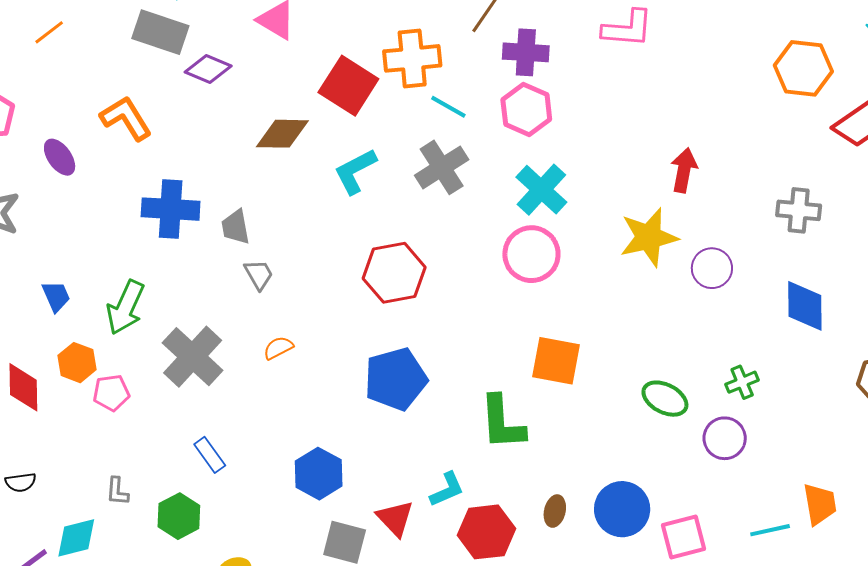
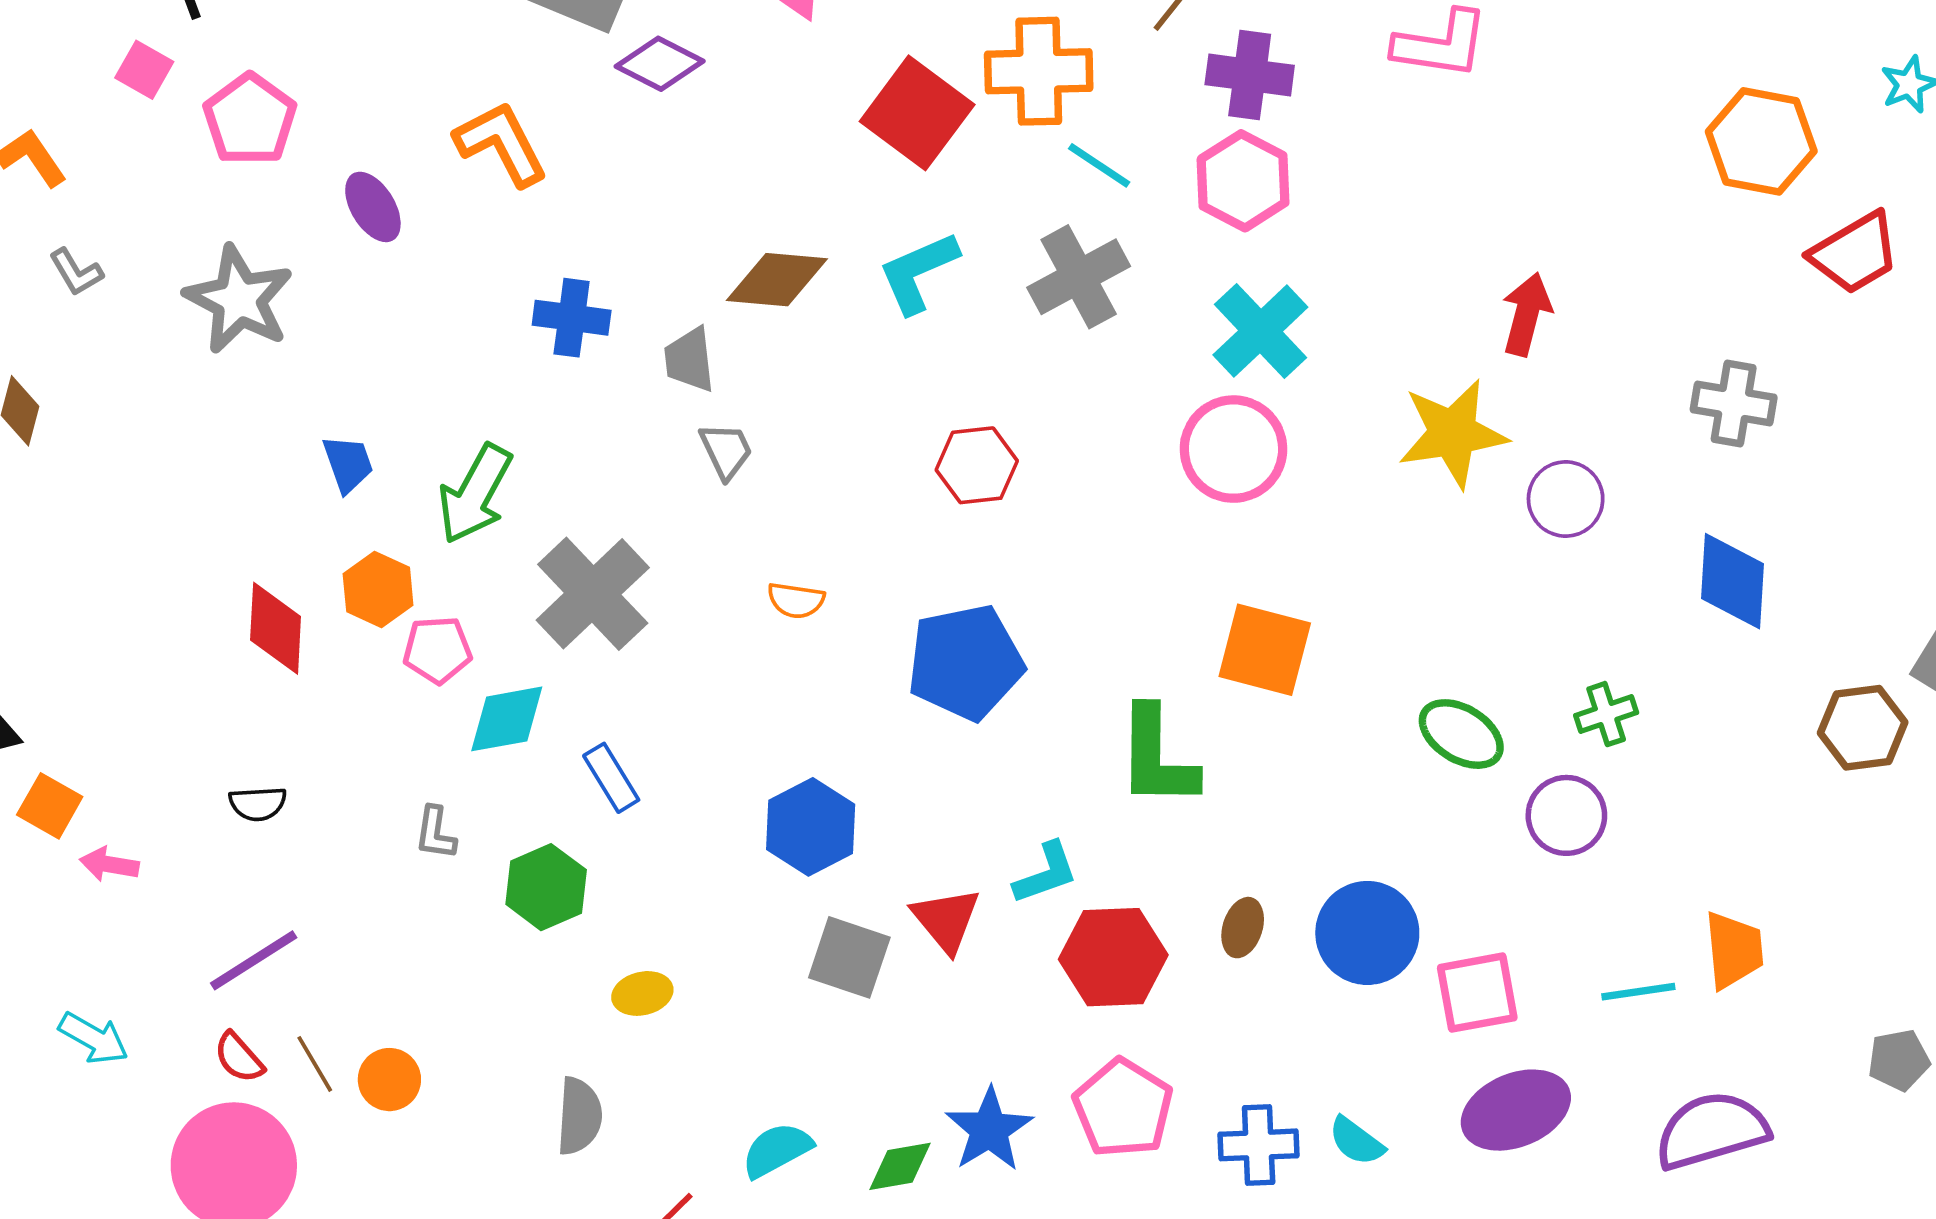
brown diamond: (282, 134) -> (777, 280), moved
blue cross: (171, 209) -> (572, 318), size x0.7
red hexagon: (394, 273) -> (977, 465), size x0.7
orange semicircle: (278, 348) -> (796, 600), moved, turned -148
cyan diamond: (76, 538) -> (507, 719), moved

